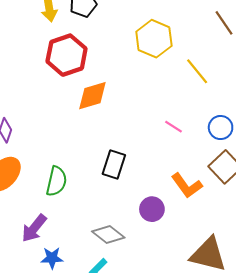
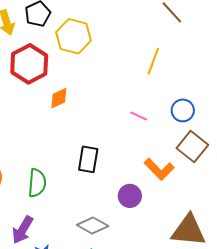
yellow hexagon: (154, 39) -> (74, 36), moved
yellow line: (197, 71) -> (153, 61), turned 68
orange diamond: (92, 96) -> (59, 98), size x0.7

